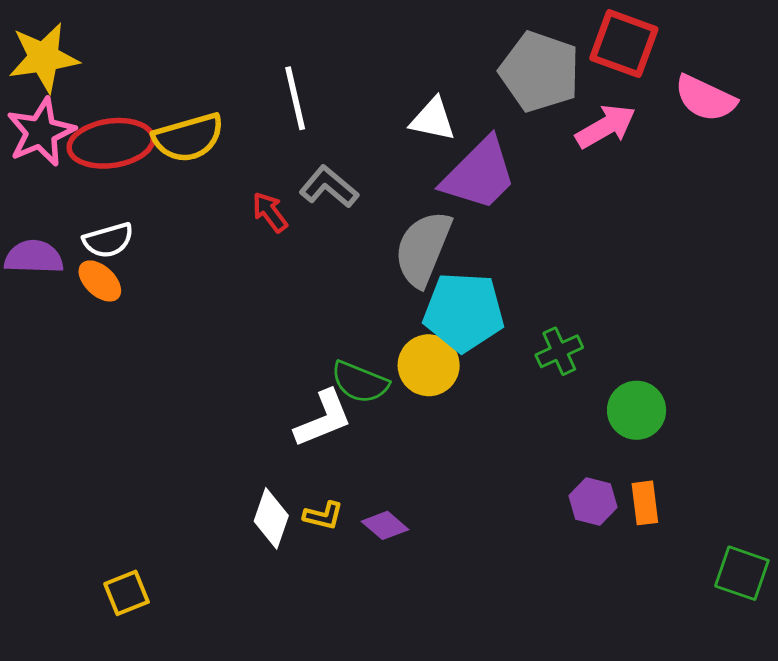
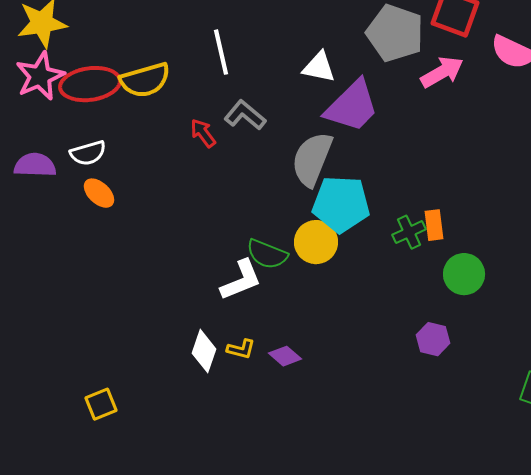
orange ellipse: (100, 281) -> (99, 193), moved
orange rectangle: (645, 503) -> (434, 225), moved

